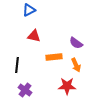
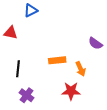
red triangle: (34, 36) -> (11, 33), moved
purple semicircle: (76, 43) -> (95, 43), moved

